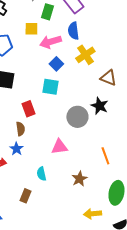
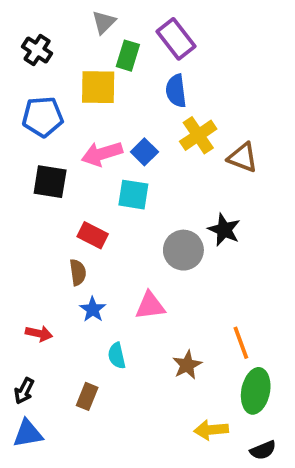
yellow square: (31, 29) -> (98, 87), size x1.5
pink arrow: (50, 42) -> (102, 154), moved
brown triangle: (108, 78) -> (243, 157), moved
red rectangle: (28, 109) -> (93, 235), turned -42
blue star: (16, 149) -> (93, 309), moved
orange line: (105, 156) -> (241, 343), moved

